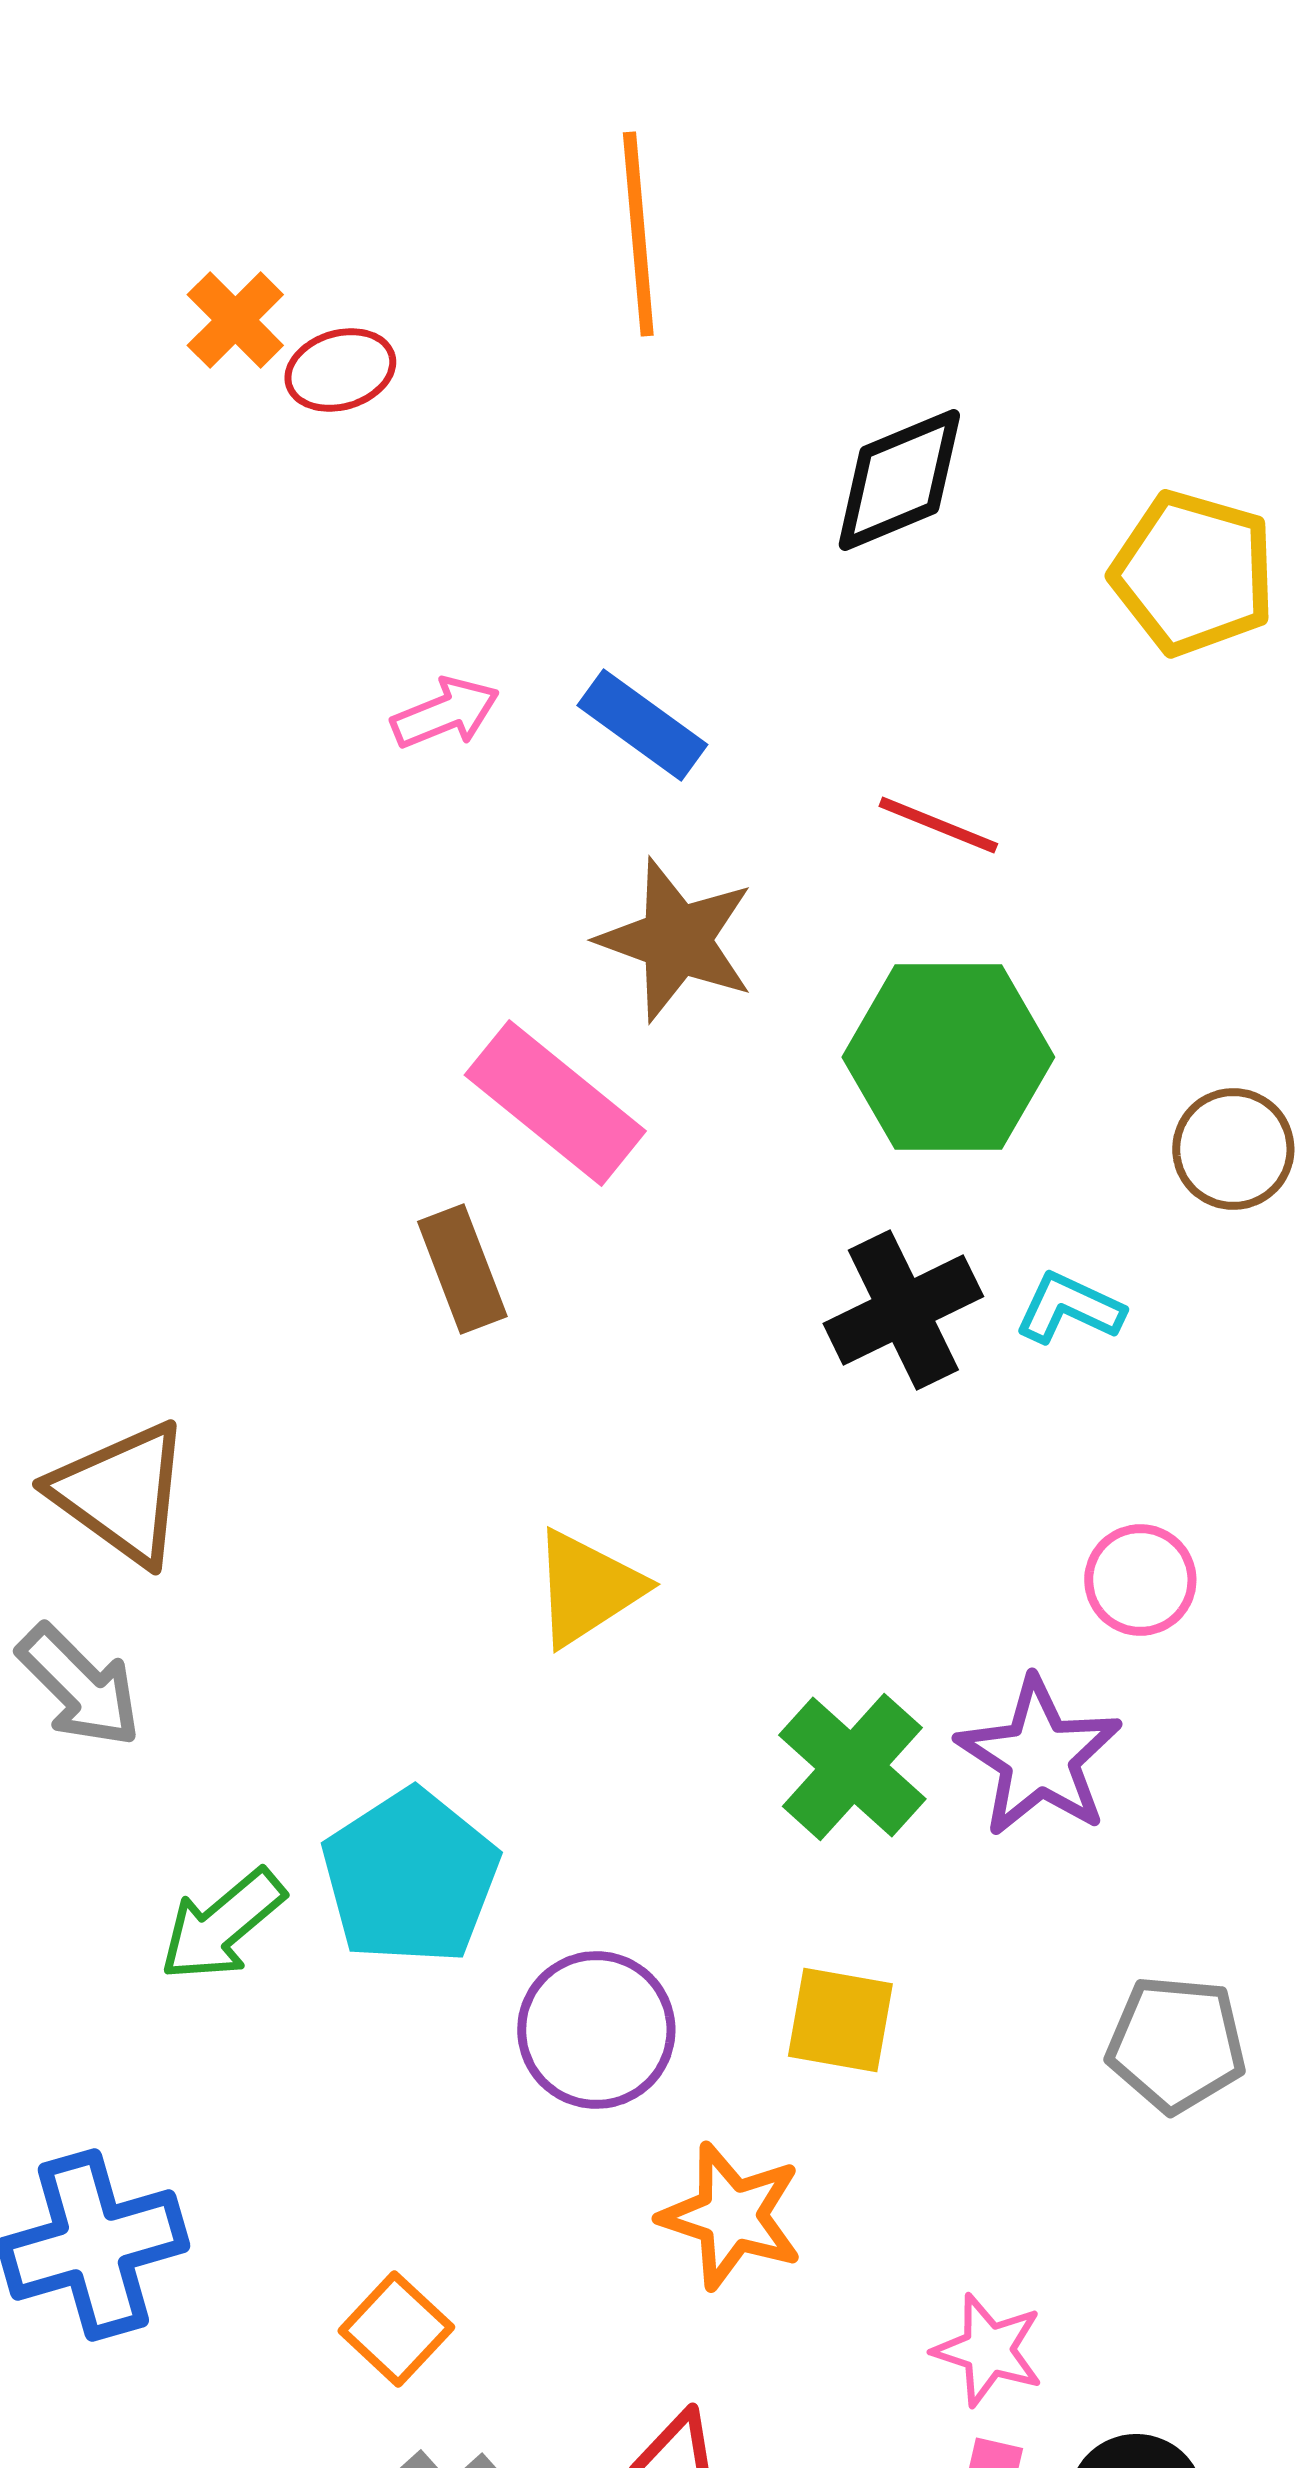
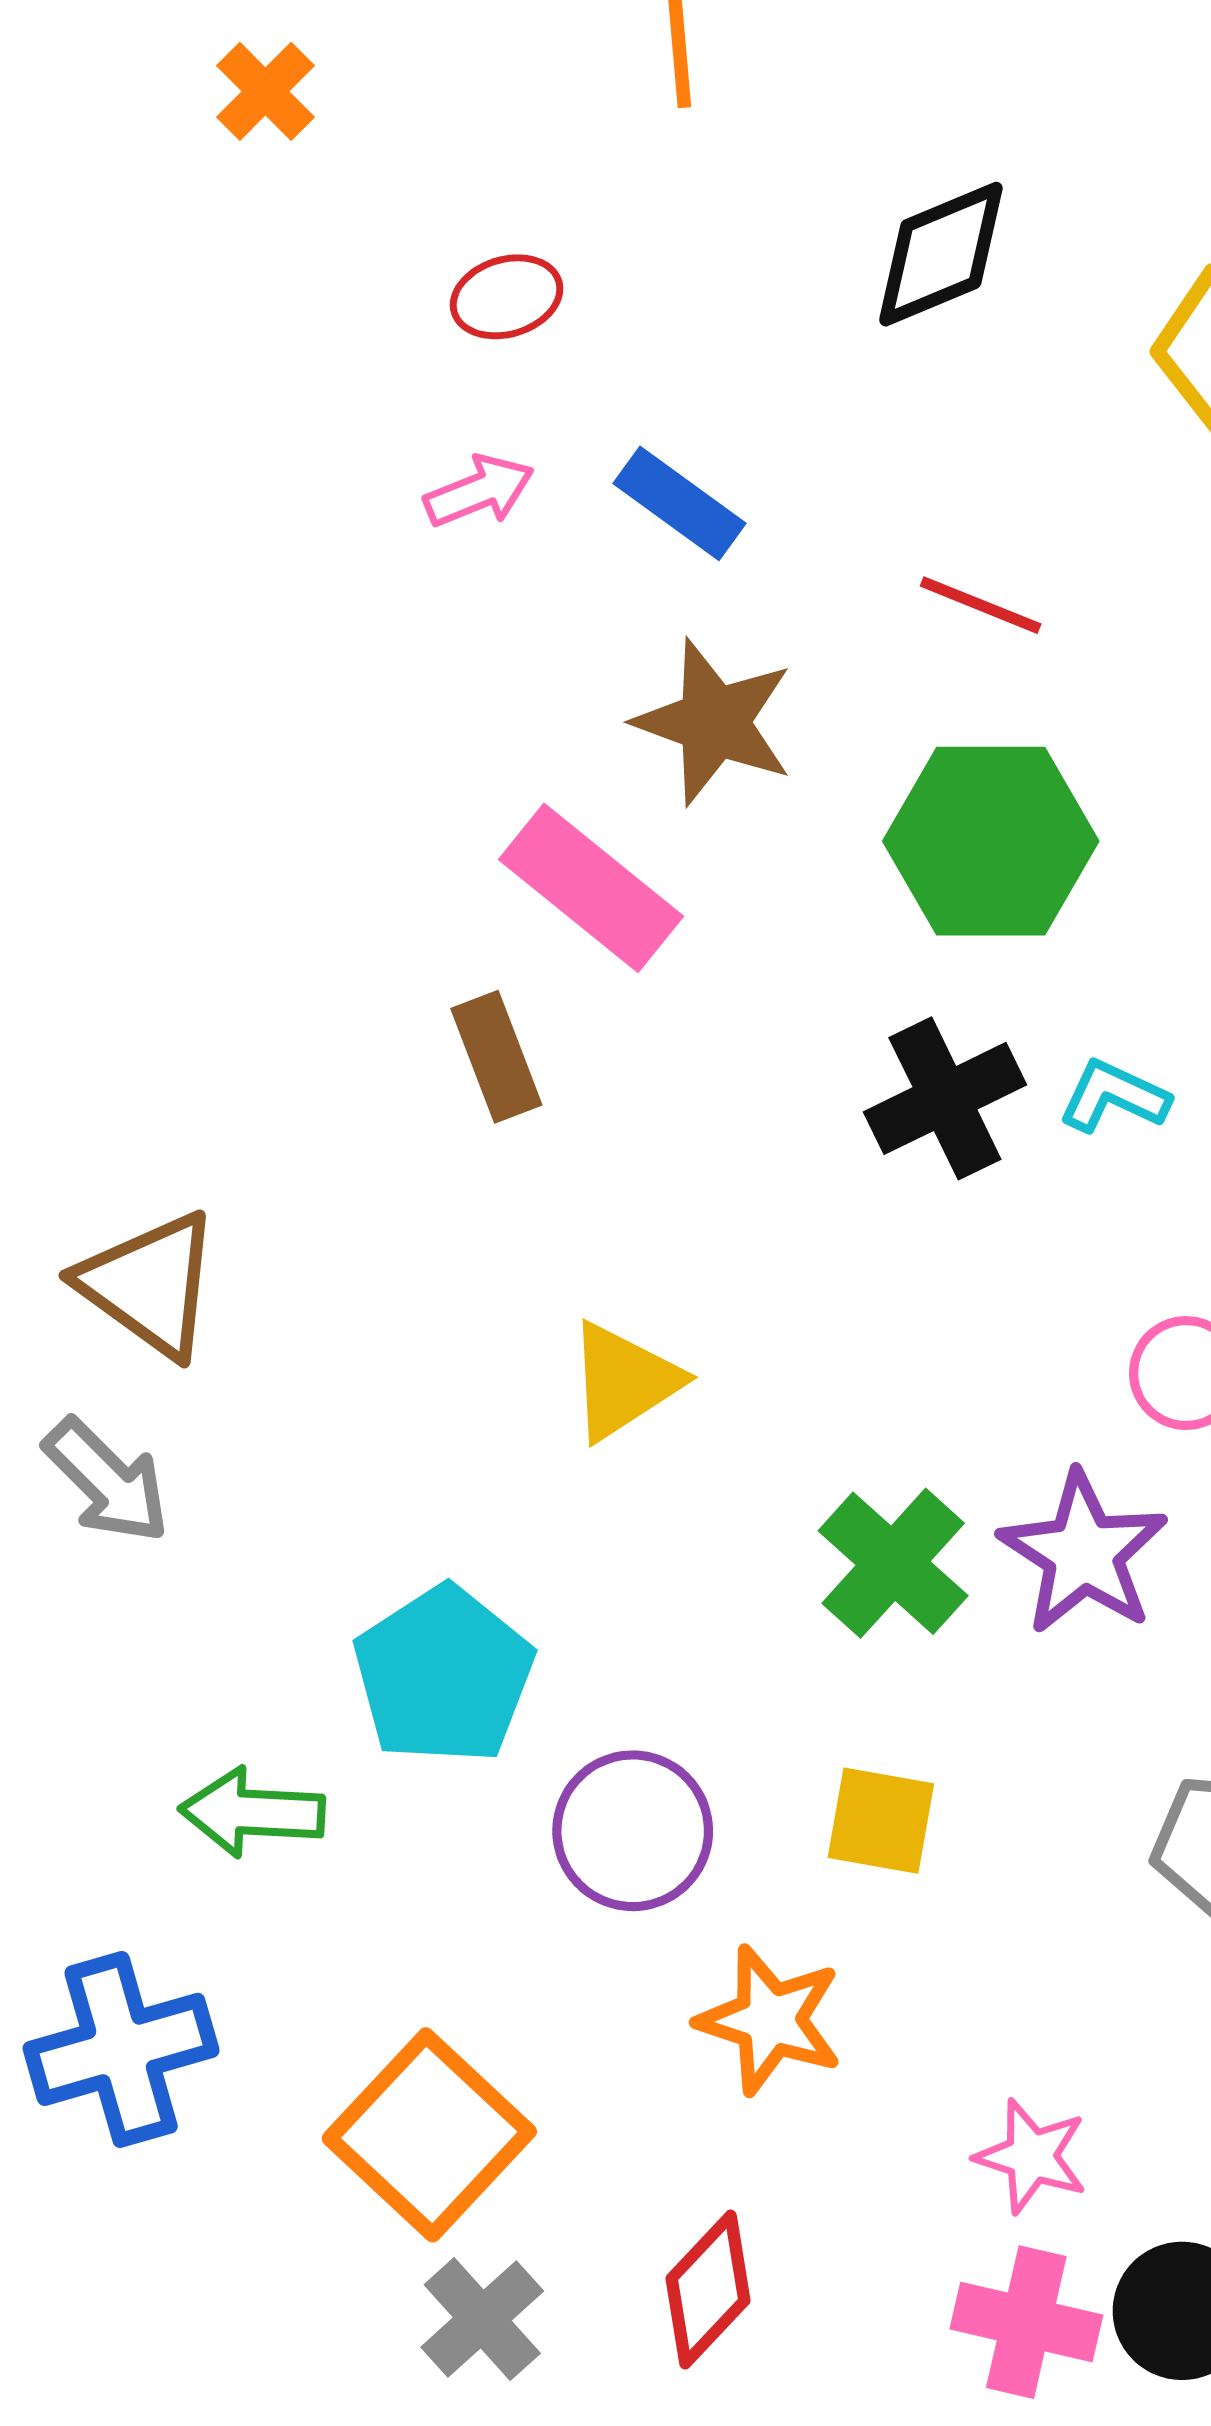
red ellipse: (340, 370) -> (507, 297), moved
green arrow: (222, 1925) -> (252, 1812), moved, turned 43
orange square: (396, 2329) -> (429, 2135), size x1.8

